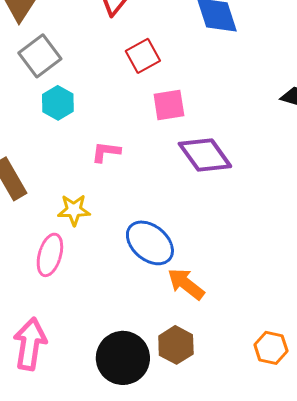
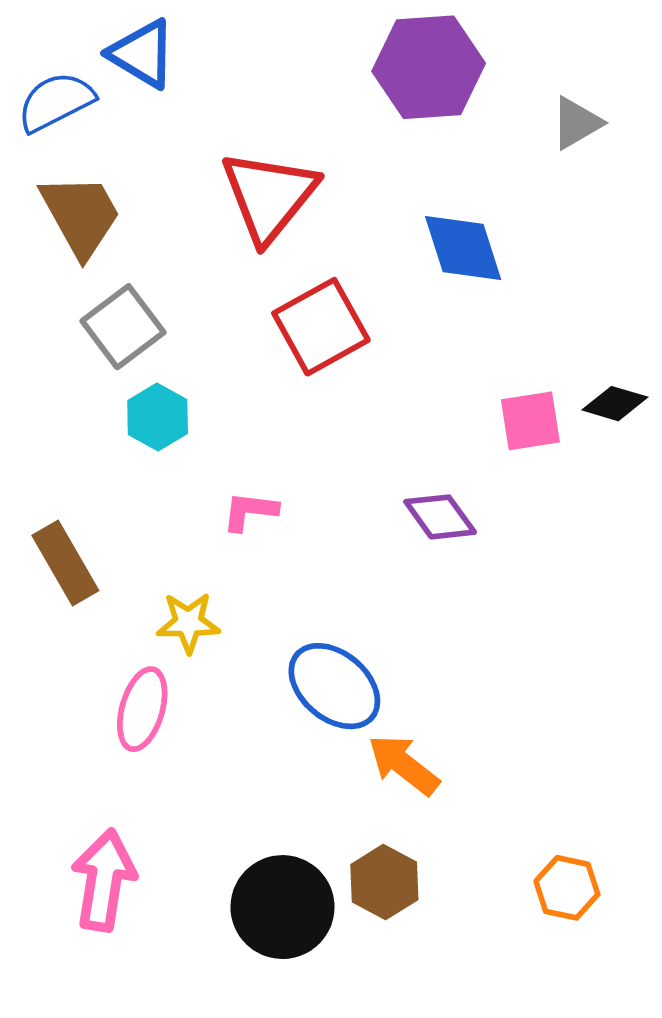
red square: (143, 56) -> (321, 327), size x1.4
pink square: (169, 105) -> (530, 421), moved
purple diamond: (205, 155) -> (440, 517), size x0.7

